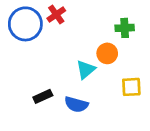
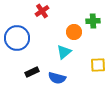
blue circle: (25, 24) -> (17, 38), moved
orange circle: (107, 53) -> (74, 32), moved

